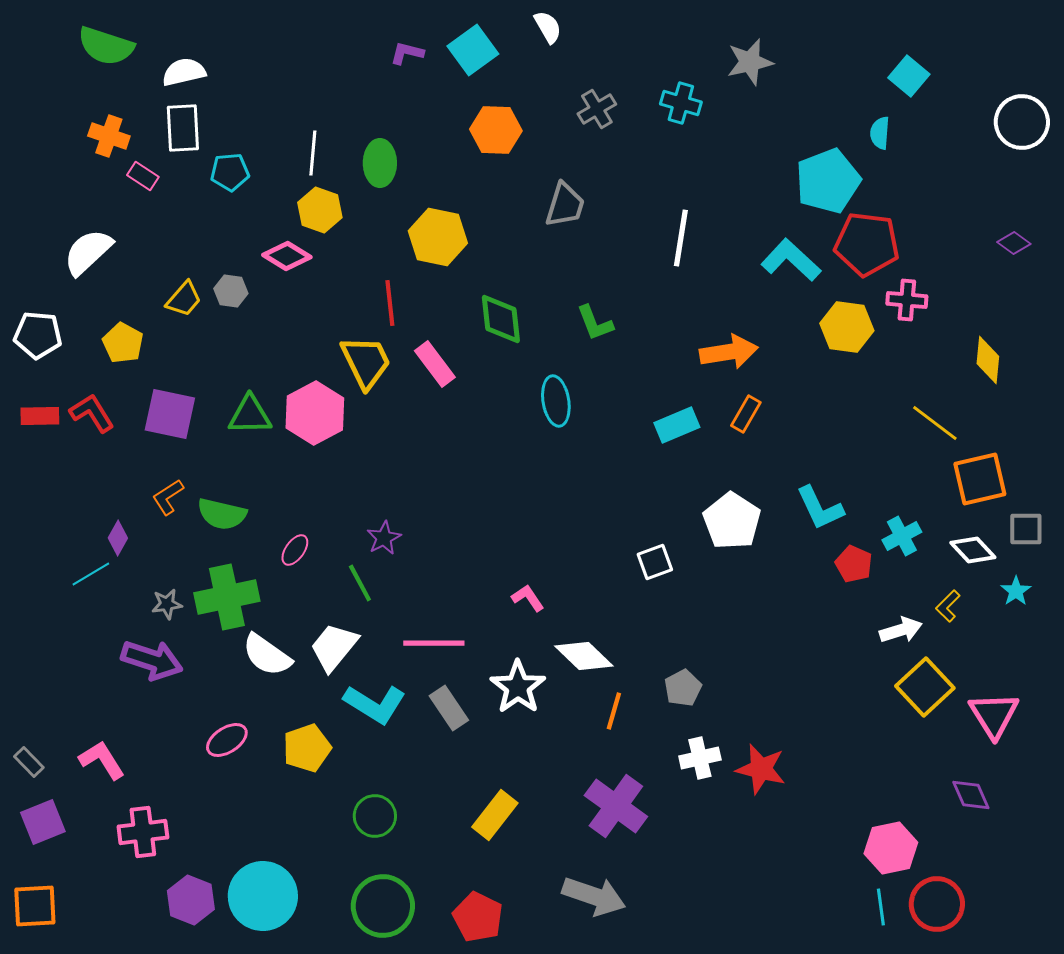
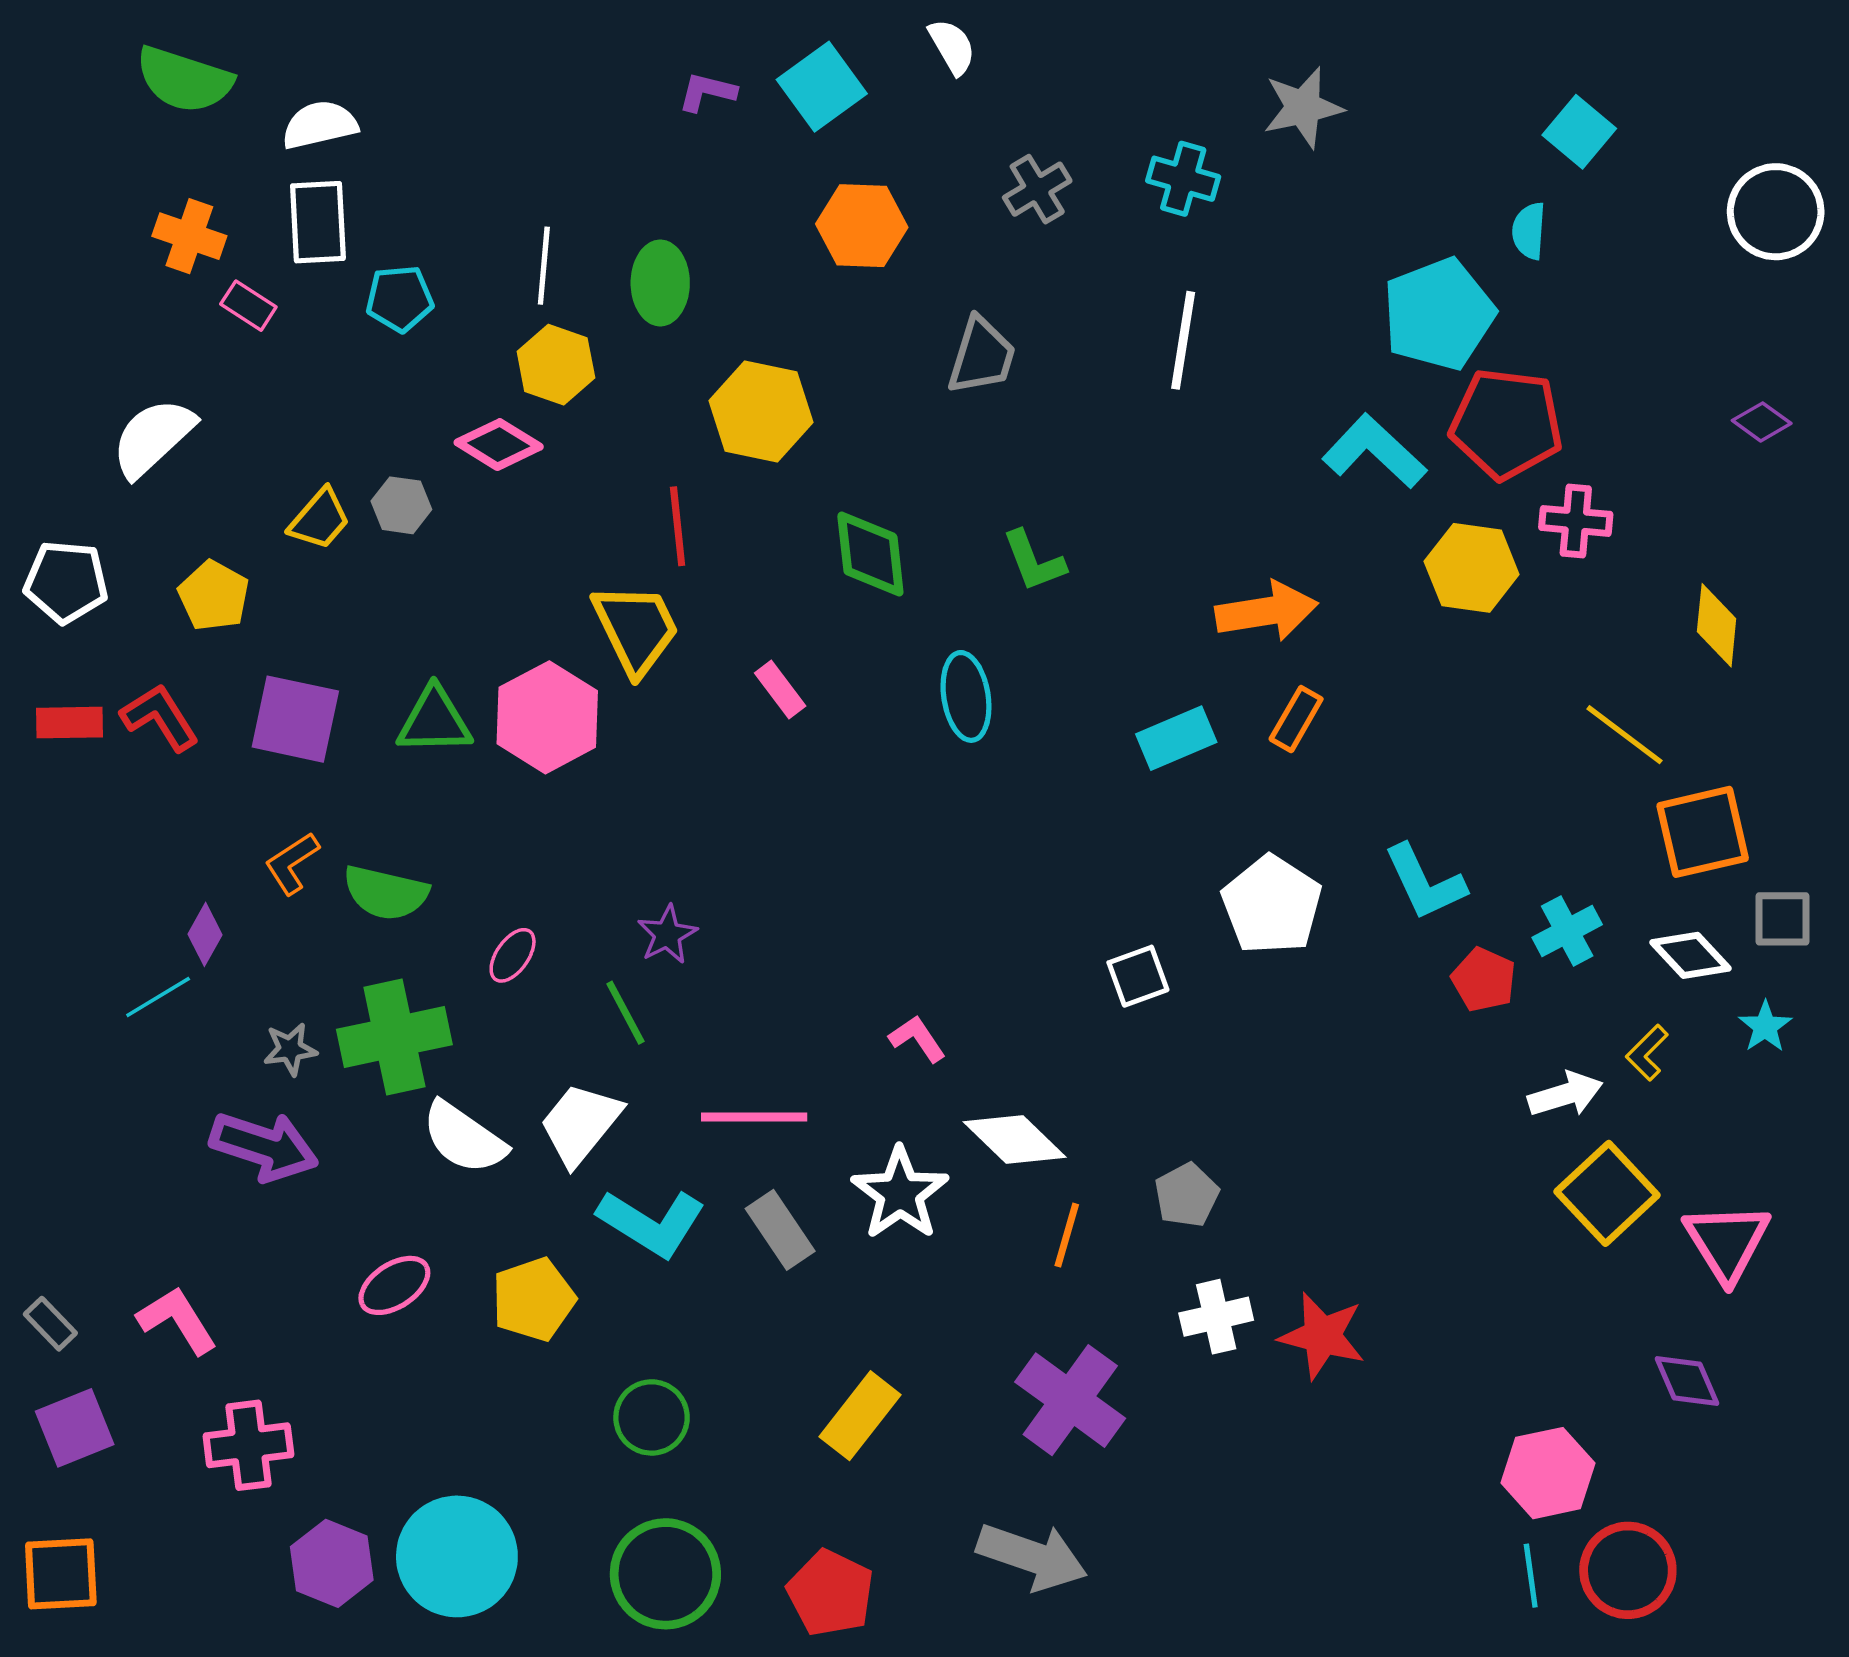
white line: (681, 238) -> (1183, 340), moved
pink rectangle: (435, 364) -> (780, 690), moved, size x0.7

